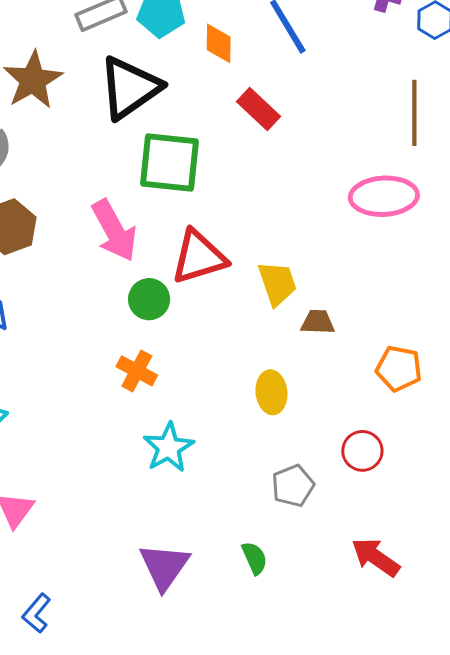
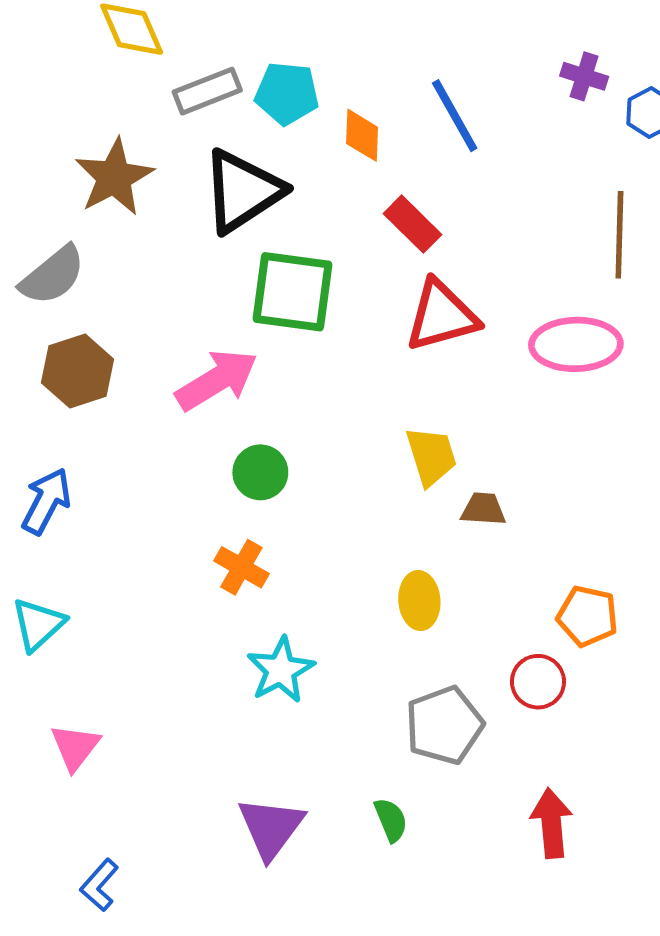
pink arrow: (114, 231) -> (217, 380), turned -94
red triangle: (199, 257) -> (442, 316), moved
orange pentagon: (399, 369) -> (587, 616), moved
gray pentagon: (293, 486) -> (444, 725), size x1.4
red arrow: (376, 557) -> (551, 823), turned 48

